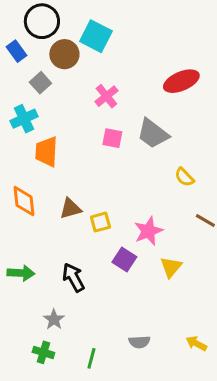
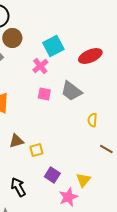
cyan square: (96, 36) -> (53, 46), moved, turned 35
yellow semicircle: (184, 177) -> (92, 120), turned 48
pink star: (148, 231) -> (68, 197), moved

